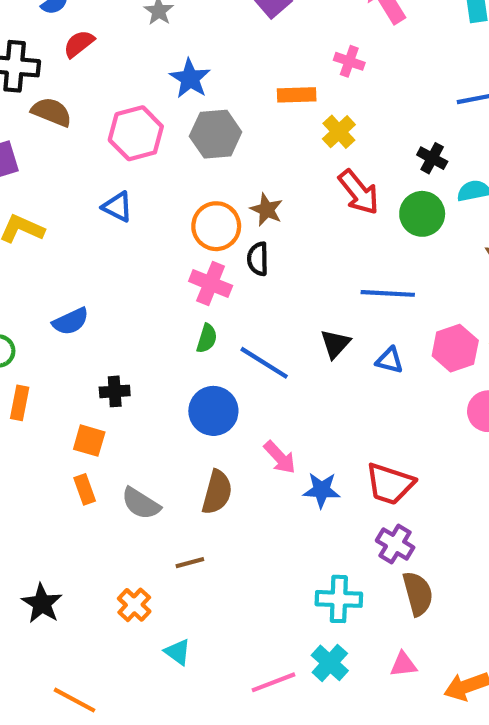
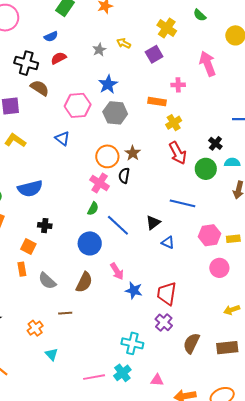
pink cross: (349, 61) -> (178, 85), moved, turned -32
blue semicircle: (71, 321) -> (30, 189), size x1.4
blue triangle: (390, 360) -> (168, 243), moved
red trapezoid: (390, 484) -> (167, 294), turned 70
brown semicircle: (418, 594) -> (191, 343), moved, turned -150

